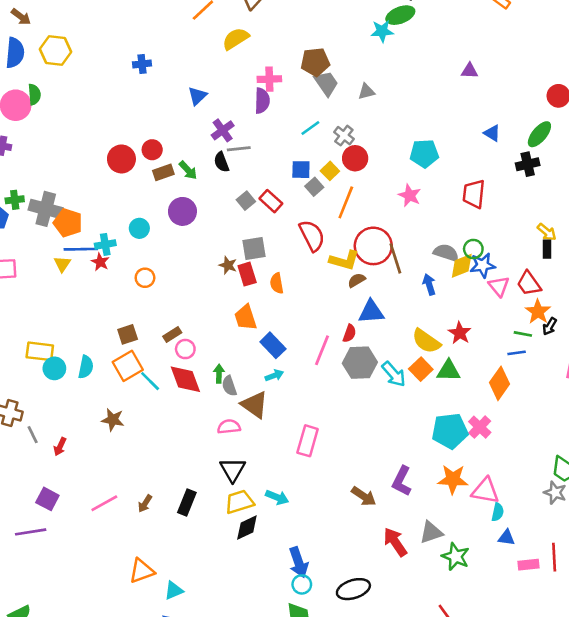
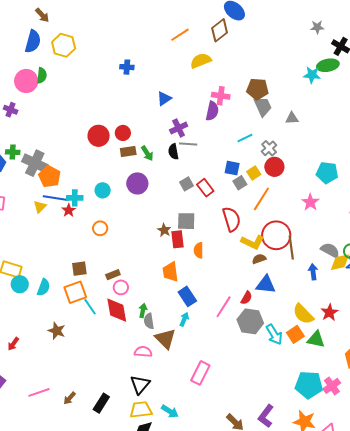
cyan arrow: (274, 375) -> (184, 319), turned -56

